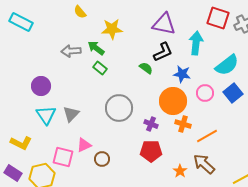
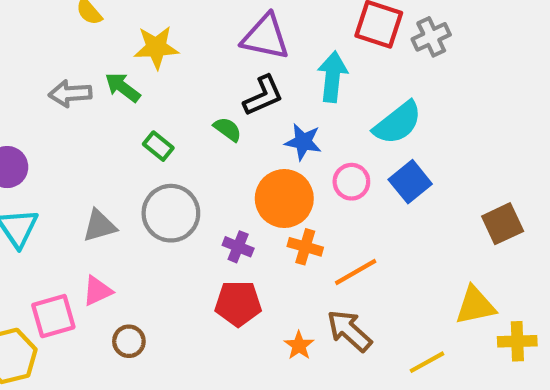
green rectangle: (100, 68) -> (158, 146), moved
gray triangle: (71, 114) -> (100, 226), moved, turned 30
pink square: (63, 157) -> (53, 316), turned -30
brown circle: (102, 159) -> (129, 341), moved

